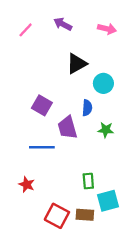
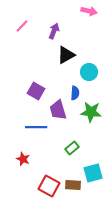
purple arrow: (63, 24) -> (54, 31), moved, turned 84
pink arrow: (107, 29) -> (89, 11), moved
green star: (106, 130) -> (91, 112), size x1.5
green rectangle: (88, 181) -> (72, 148), moved, turned 56

